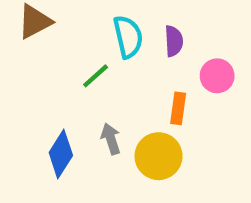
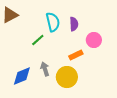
orange rectangle: (178, 108) -> (76, 55), turned 56
blue diamond: (61, 154) -> (22, 76), turned 35

